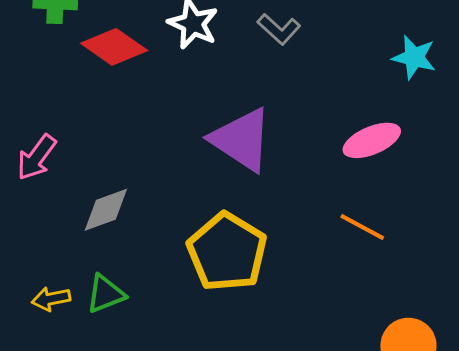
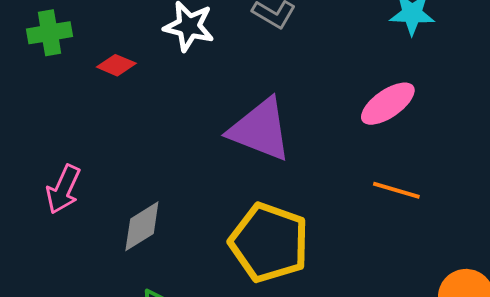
red diamond: (114, 47) -> (116, 65), size x0.6

